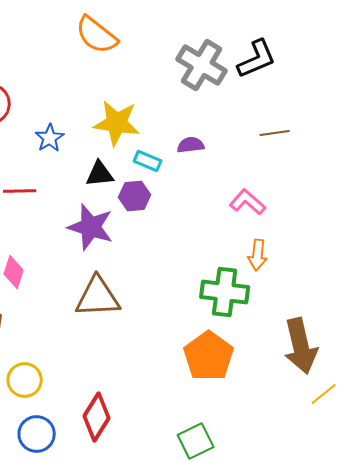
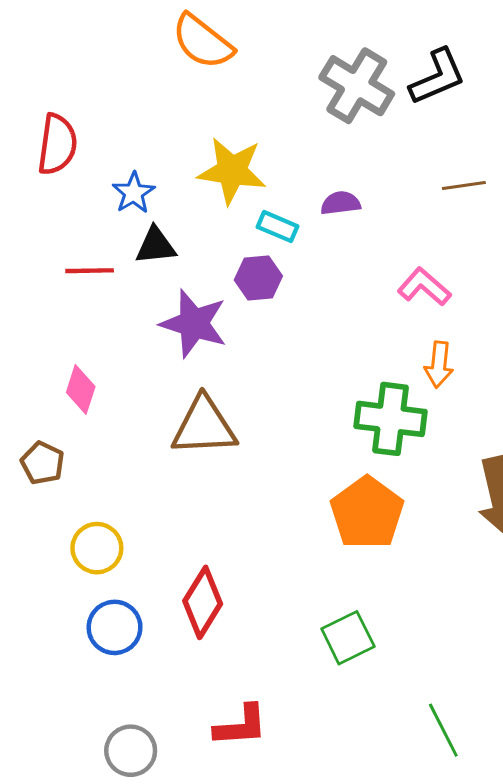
black triangle: (100, 174) -> (156, 246), moved

